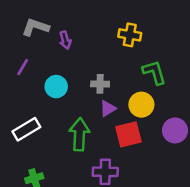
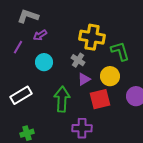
yellow cross: (130, 35) -> (92, 37), moved, size x1.4
purple arrow: (65, 40) -> (40, 35), moved, turned 72
gray cross: (100, 84) -> (78, 60), turned 32

